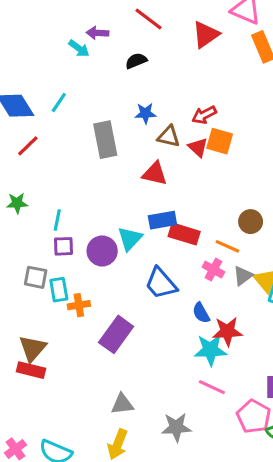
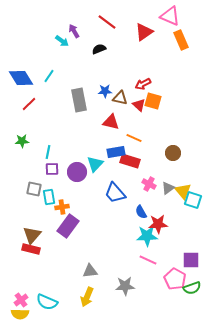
purple arrow: (97, 33) -> (74, 31), turned 56
blue star: (145, 113) -> (105, 91), moved
orange line: (227, 246) -> (134, 138), moved
purple rectangle: (116, 334) -> (68, 226), moved

